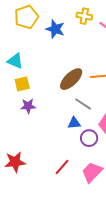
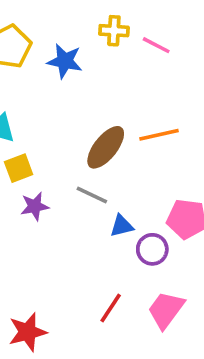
gray line: (83, 104) -> (92, 195), moved
red star: (15, 162) -> (28, 332), moved

